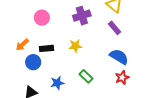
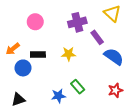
purple rectangle: (114, 28) -> (97, 37), moved
blue semicircle: (119, 57) -> (114, 57), moved
blue star: (57, 83) -> (58, 96), moved

